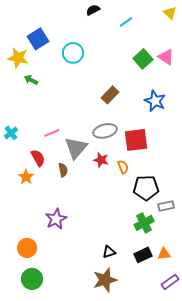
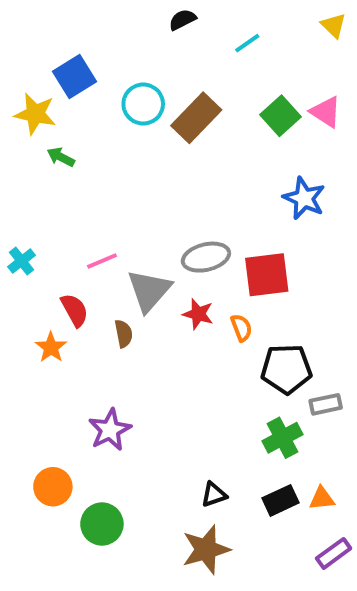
brown rectangle: (110, 95) -> (196, 118), moved, size x1.4
green circle: (32, 279) -> (102, 524), moved

